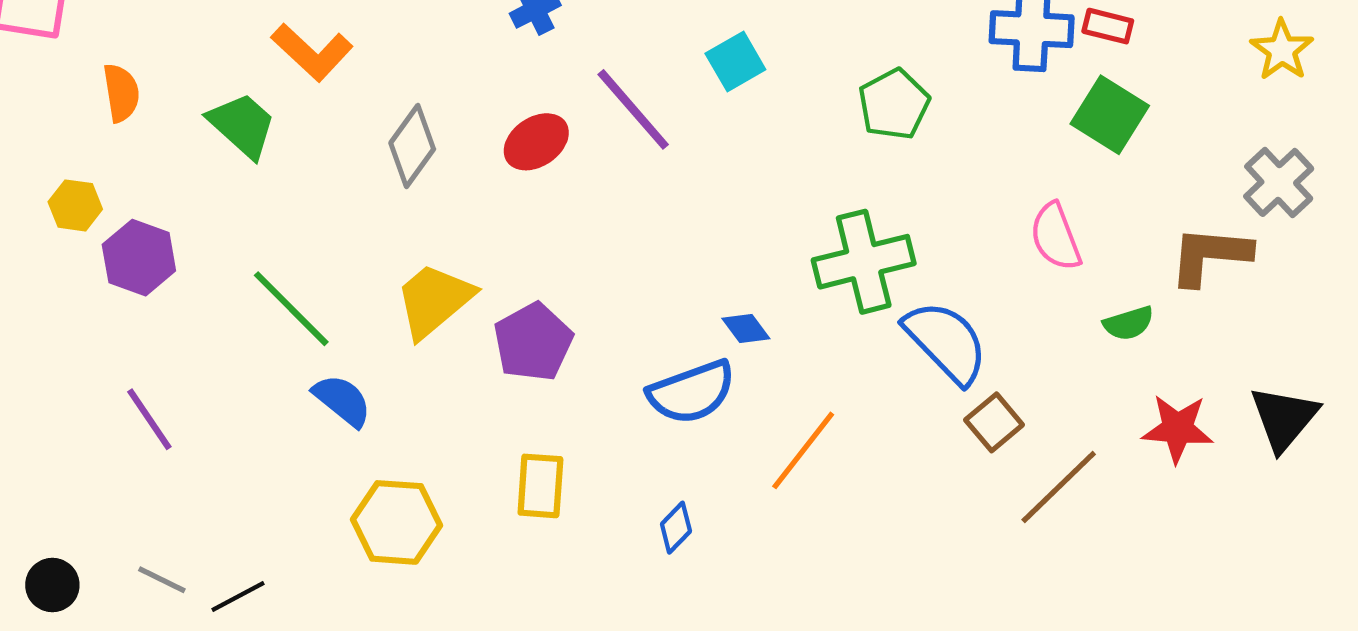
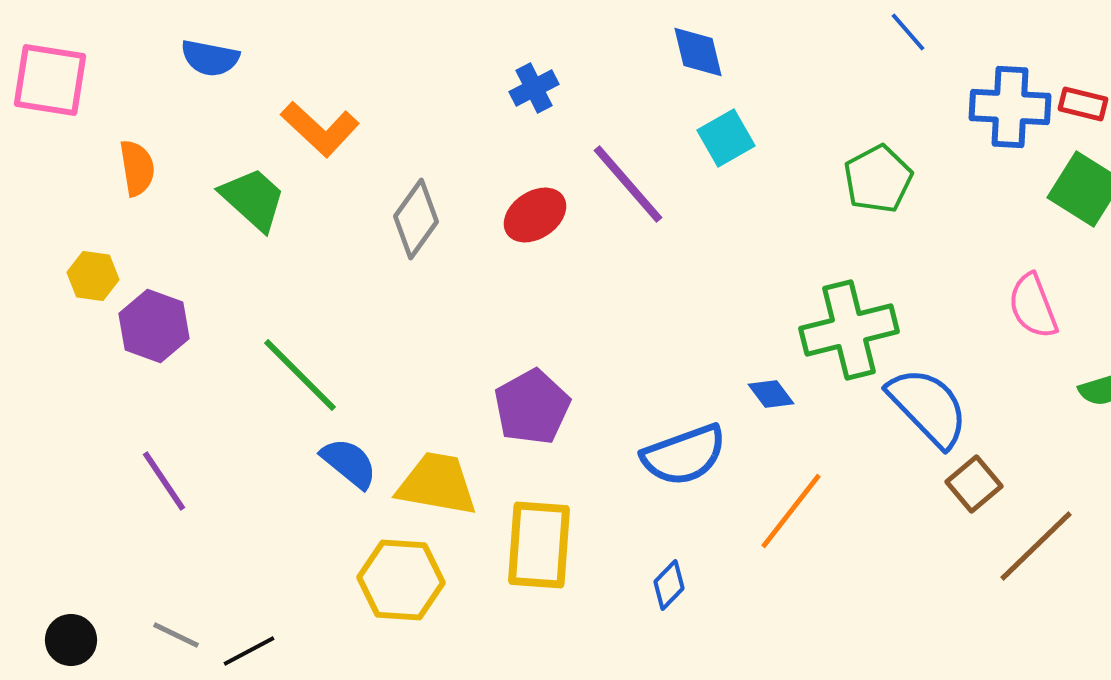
yellow trapezoid: (434, 300) -> (437, 484), moved, turned 50
blue diamond: (746, 328) -> (771, 394), moved
yellow rectangle: (540, 486) -> (539, 545), size x1.4

